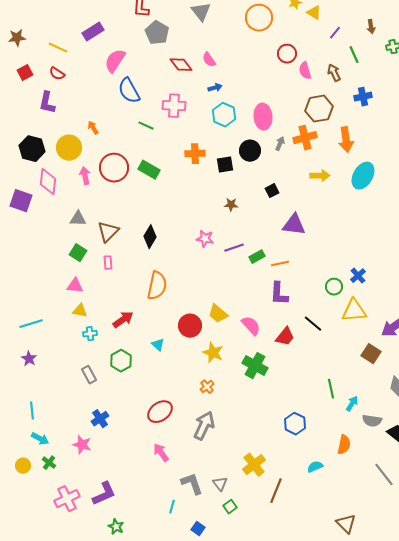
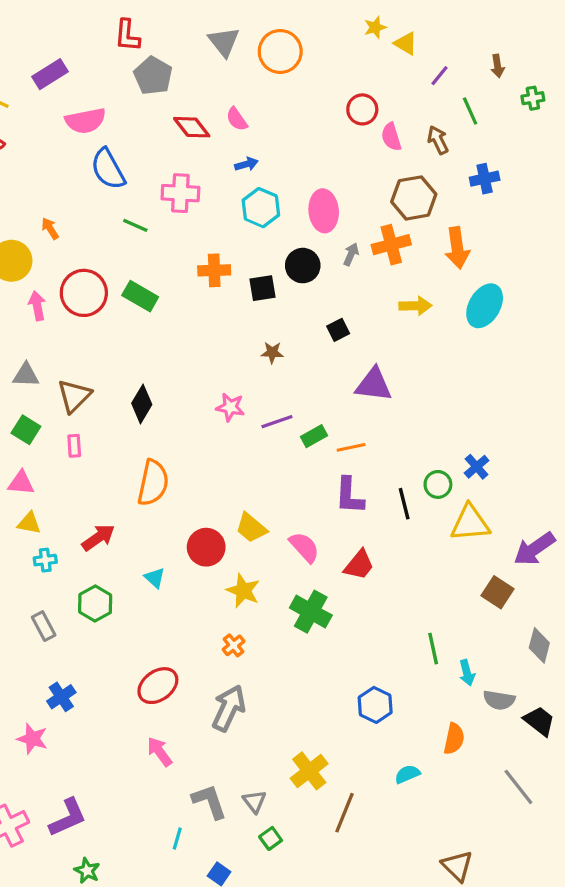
orange circle: (259, 18) -> (280, 51), moved
pink semicircle: (115, 61) -> (85, 121), turned -135
black line: (313, 324) -> (404, 504), moved, turned 36
cyan arrow: (352, 404) -> (467, 673), turned 133

